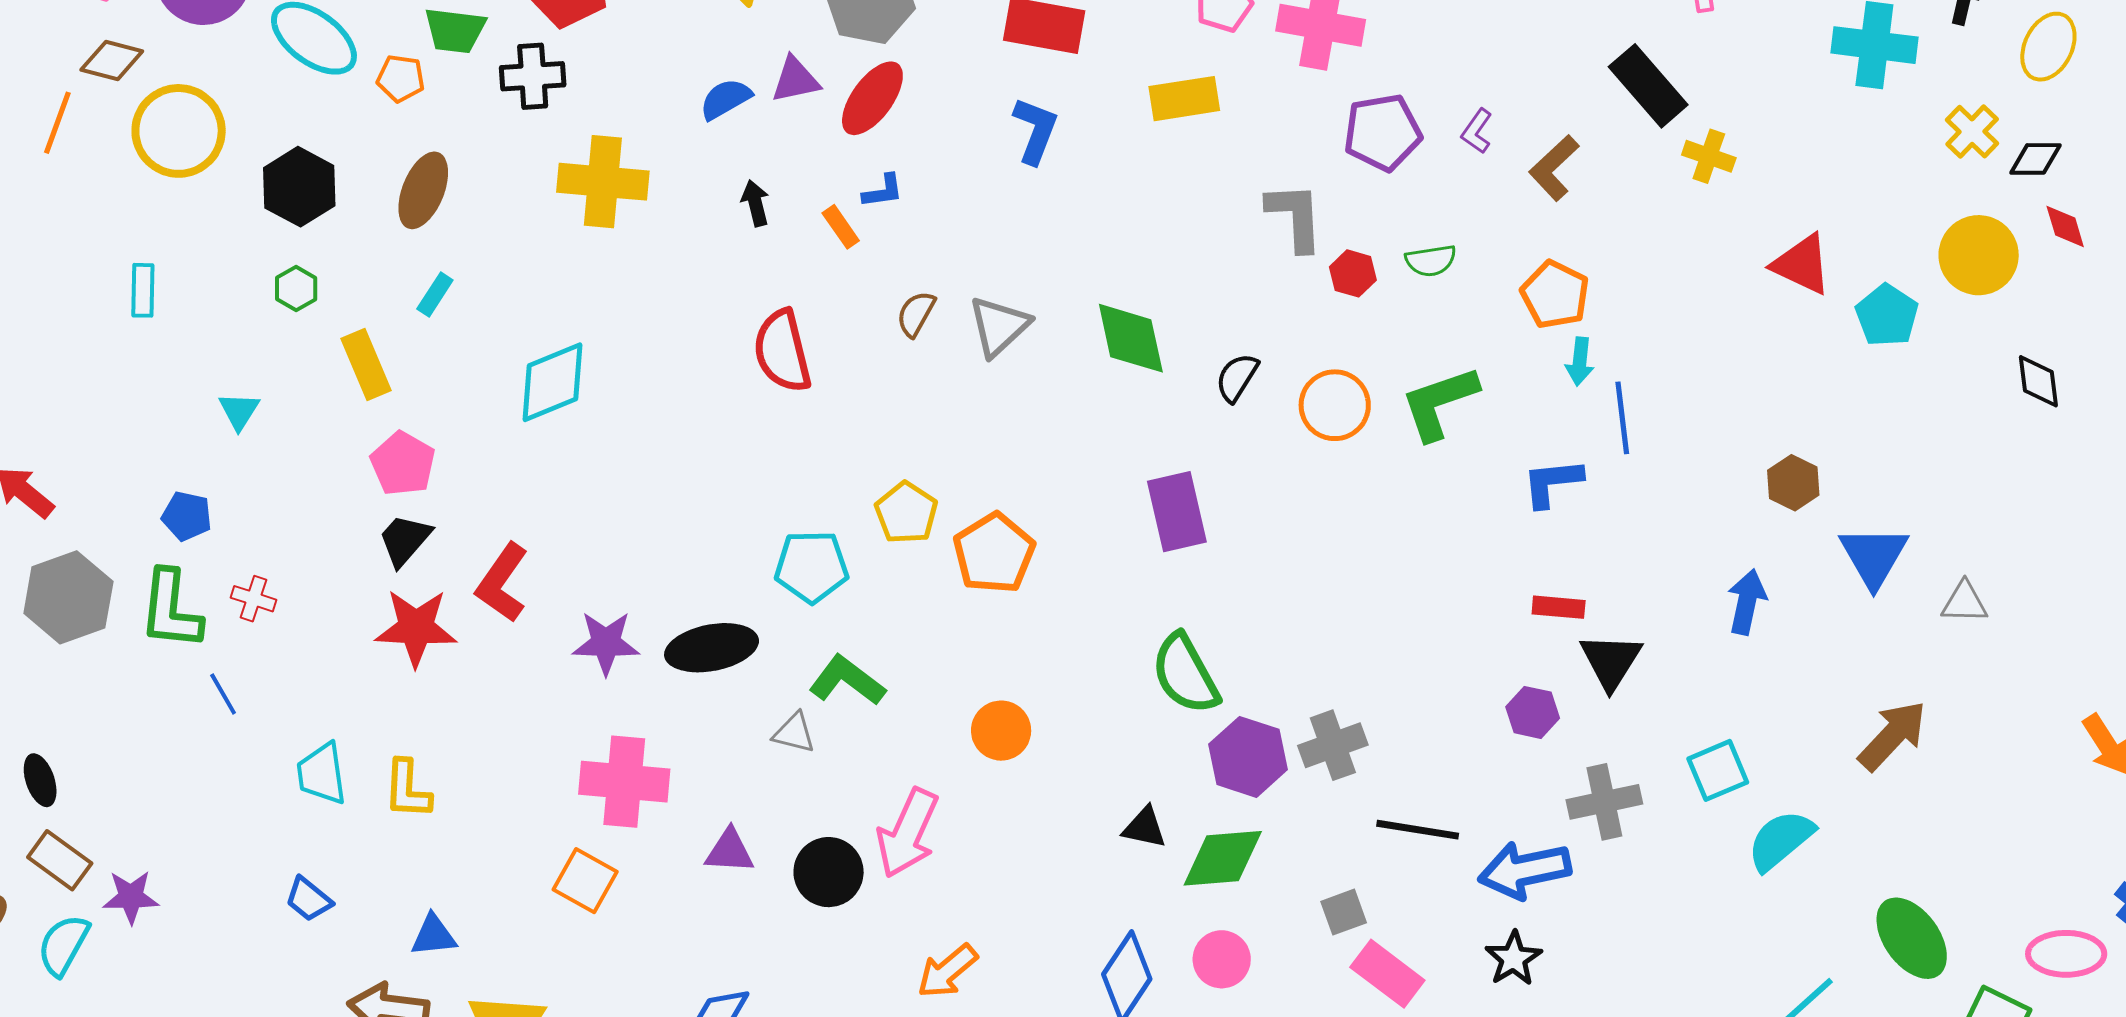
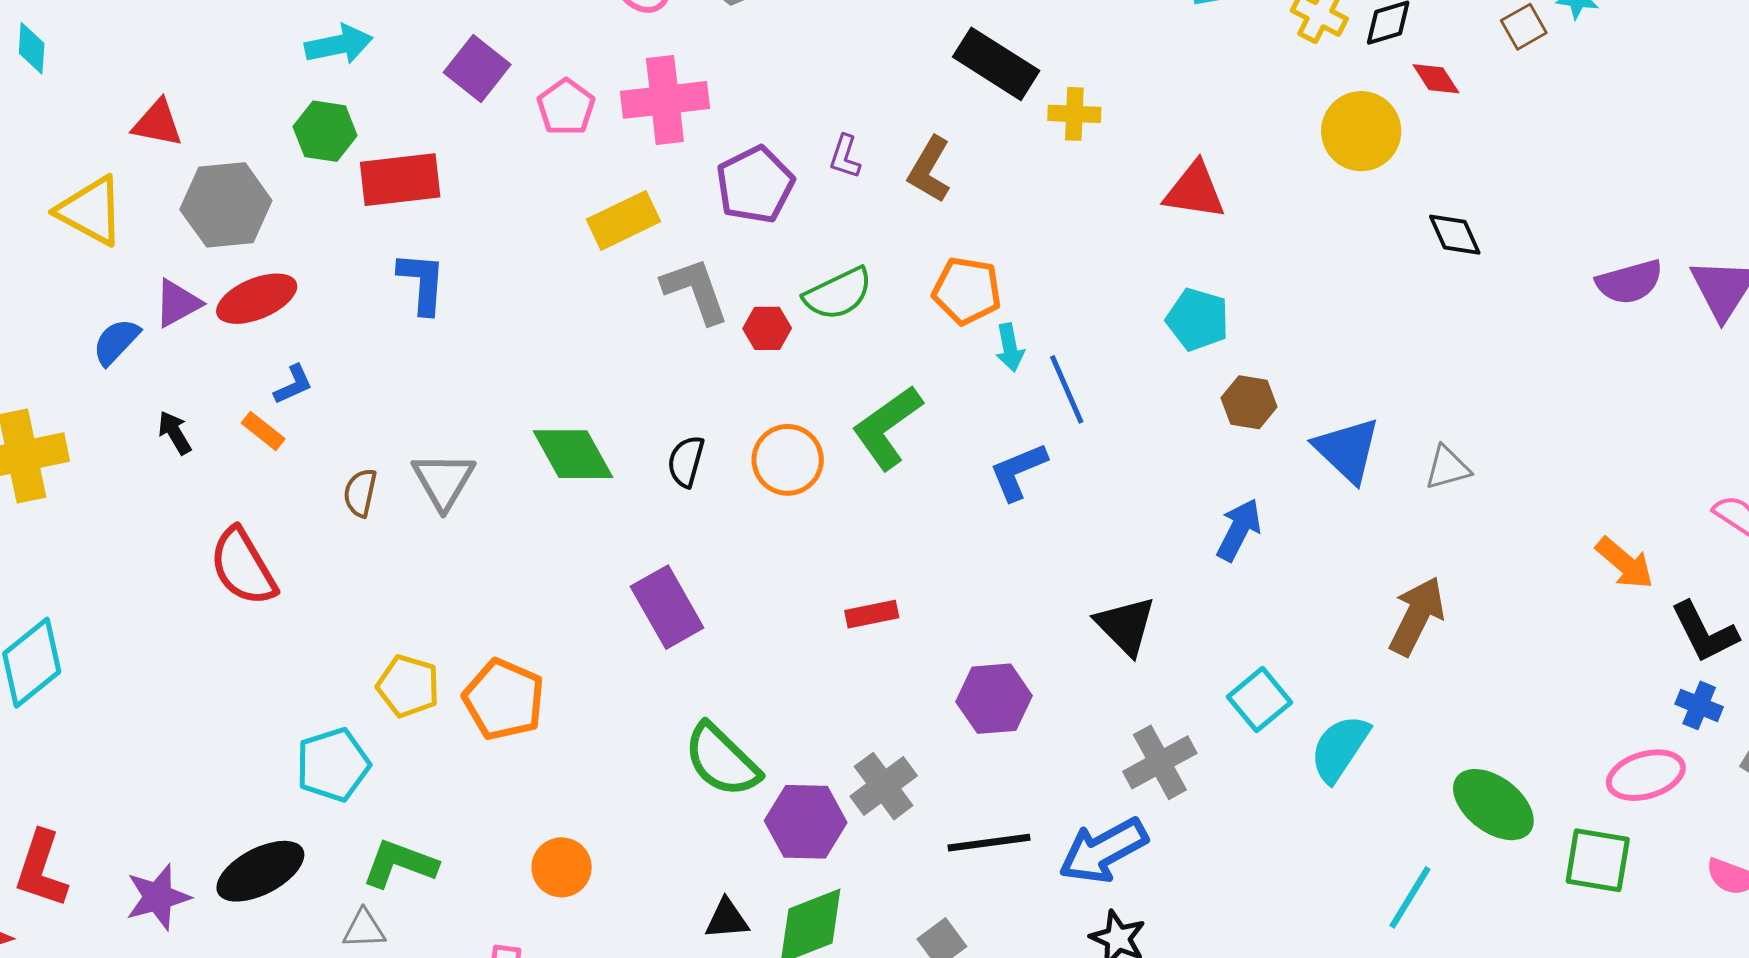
red ellipse: (872, 98) -> (257, 299), turned 48
yellow rectangle: (1184, 99) -> (624, 220), moved
green semicircle: (1431, 261) -> (838, 294), size x1.4
cyan pentagon: (1887, 315) -> (1198, 319), moved
blue arrow: (1747, 602) -> (1239, 530), turned 32
red rectangle: (1559, 607) -> (872, 614), moved
purple hexagon: (1533, 712) -> (994, 699), moved, size x1.4

